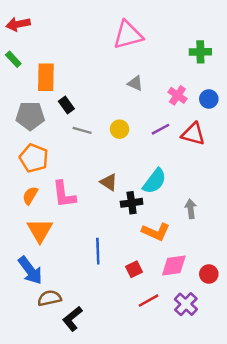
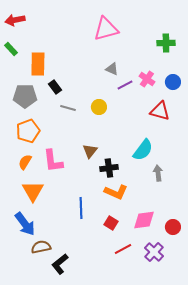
purple line: (161, 129) -> (125, 85), moved
orange pentagon: (34, 158) -> (28, 131), turned 30
cyan semicircle: (155, 181) -> (143, 150), moved
brown triangle: (109, 182) -> (90, 151), turned 35
orange L-shape: (156, 232) -> (116, 192), moved
red square: (134, 269) -> (111, 223), turned -32

